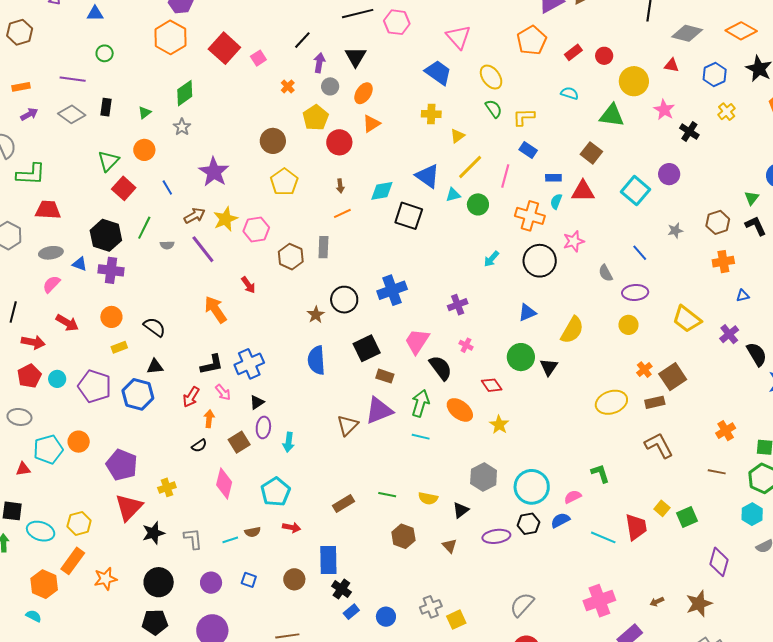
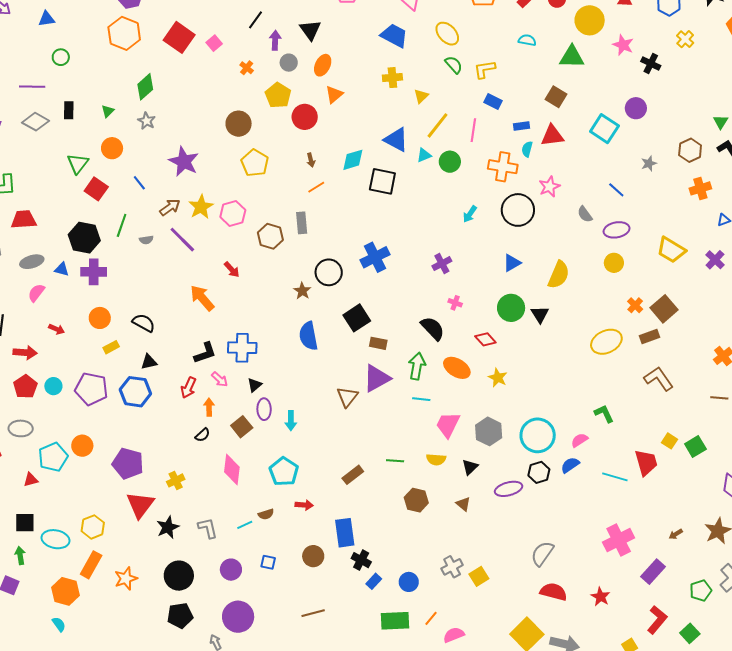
red arrow: (67, 323) -> (57, 329), size x0.7
pink trapezoid: (417, 341) -> (448, 425), moved
blue cross: (249, 364) -> (242, 348), turned 32
cyan semicircle: (34, 616) -> (59, 624), turned 35

